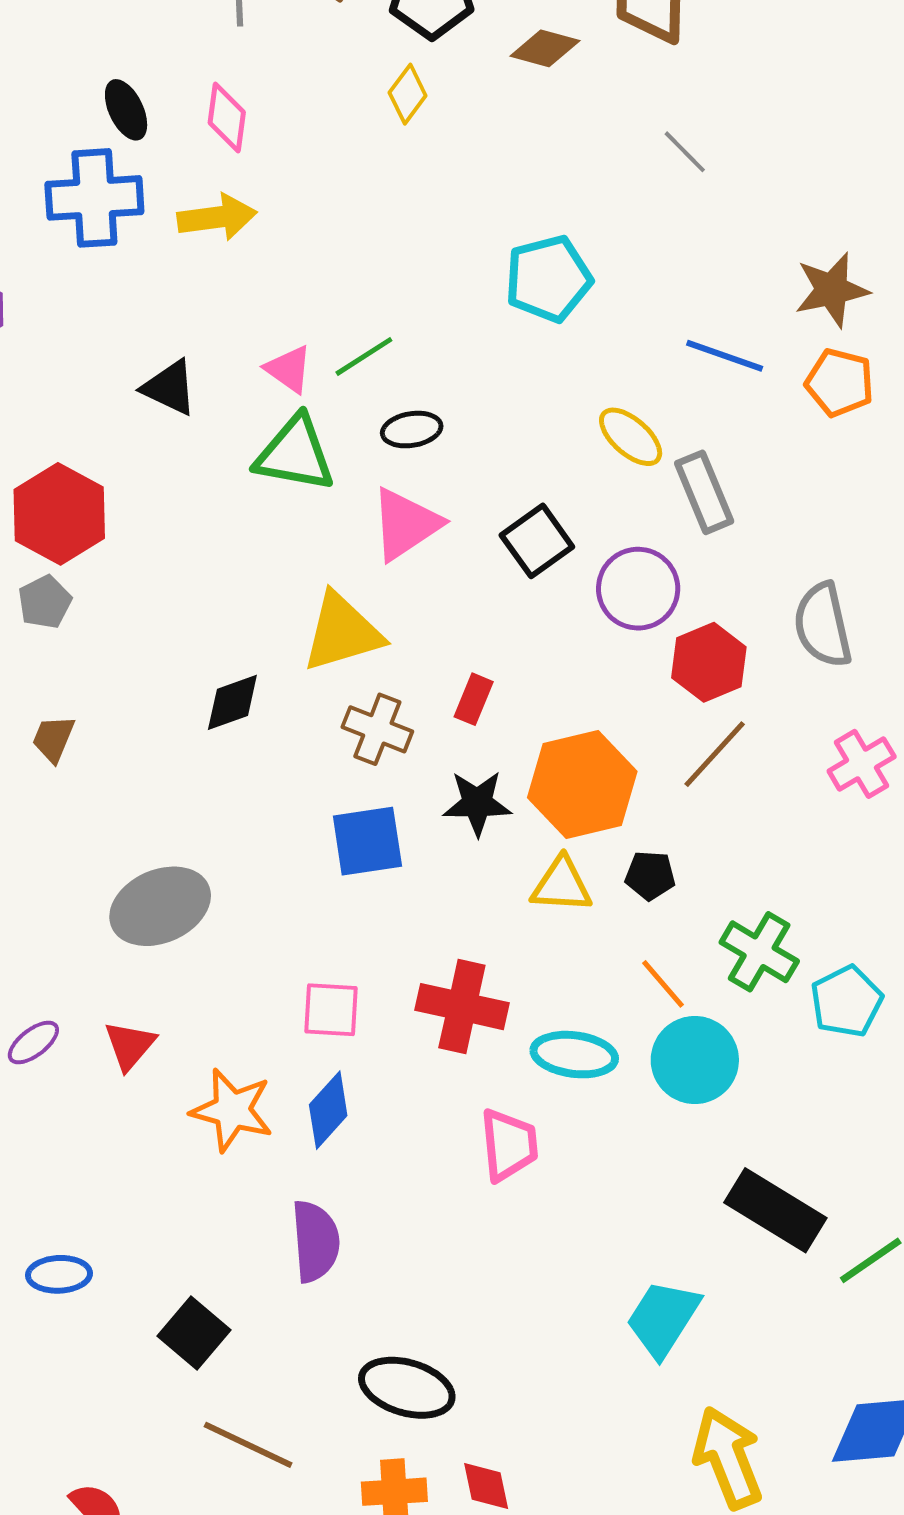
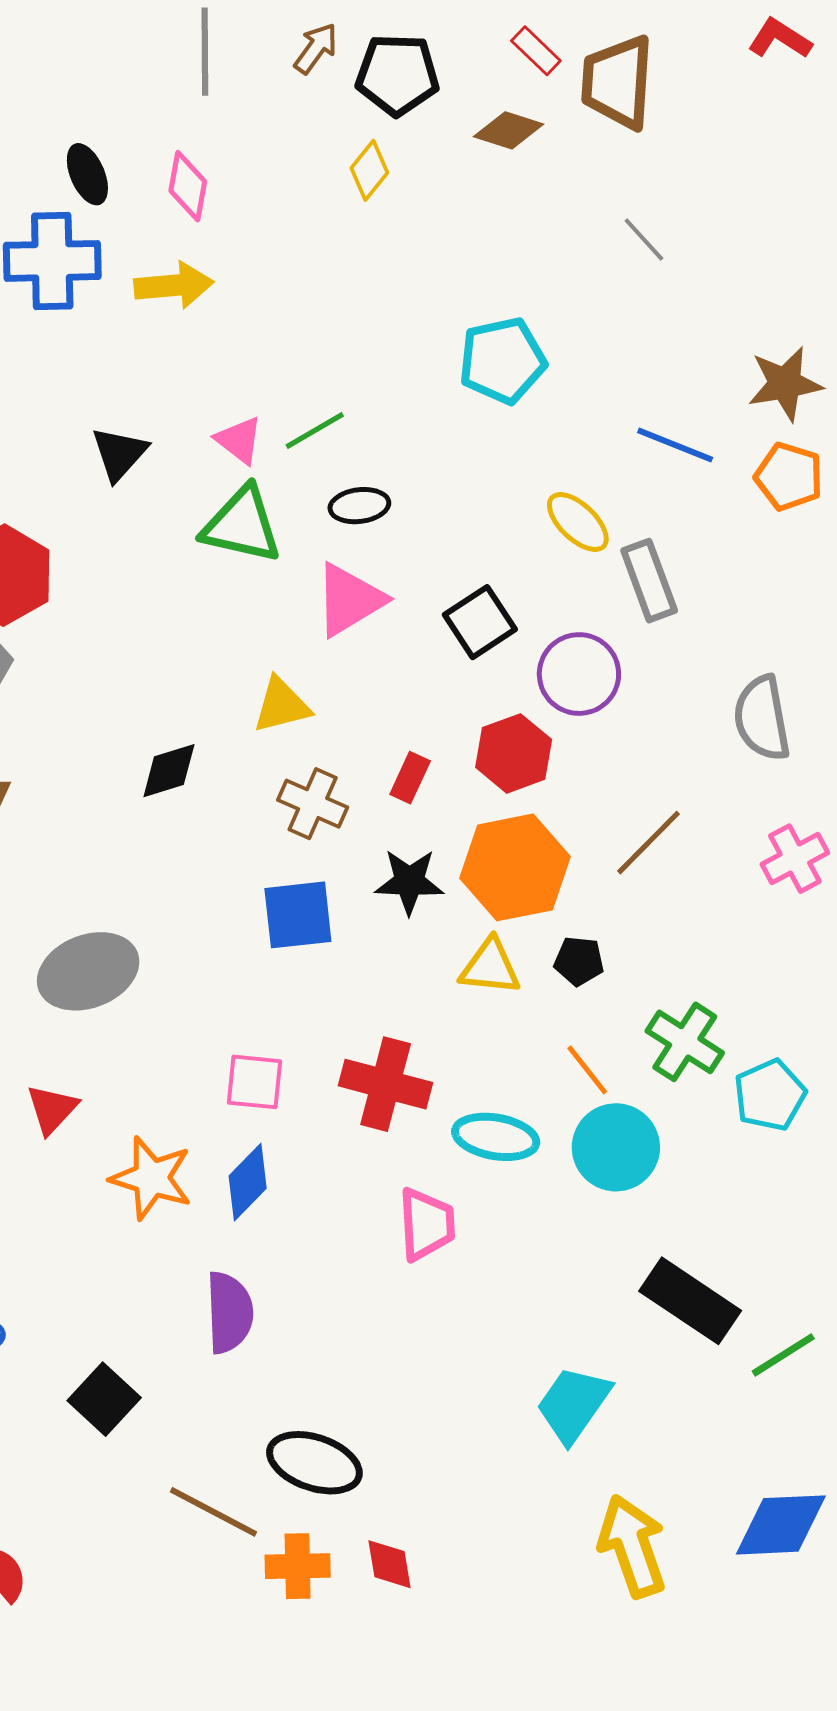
black triangle: (170, 388) -> (119, 454), turned 44
yellow triangle: (342, 632) -> (282, 705), size x0.7
red hexagon: (709, 662) -> (514, 753), moved
brown line: (248, 1445) -> (213, 1512), moved

